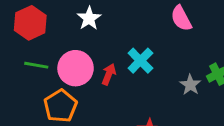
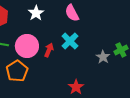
pink semicircle: (181, 18) -> (72, 13), moved

